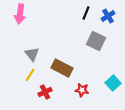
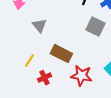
gray triangle: (32, 54) -> (39, 26), moved
red star: (82, 90) -> (81, 76), size x1.5

